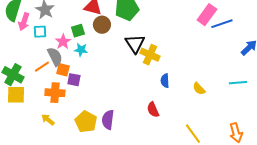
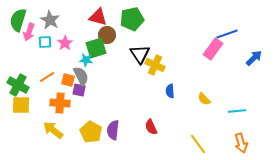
pink rectangle: (207, 15) -> (213, 49), moved
green square: (78, 31) -> (96, 48), moved, size x1.5
pink star: (63, 42) -> (65, 43), moved
gray semicircle: (55, 57) -> (81, 76), moved
cyan line: (238, 83) -> (237, 111), moved
red semicircle: (153, 110) -> (151, 127), moved
yellow arrow: (48, 120) -> (53, 130), size x1.5

